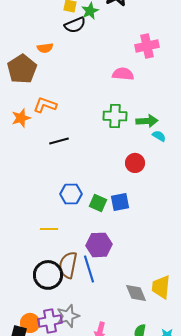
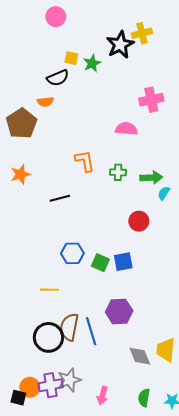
black semicircle: (75, 25) -> (58, 78), moved
orange L-shape: (45, 105) -> (85, 161), moved, turned 60
green cross: (115, 116) -> (118, 172), size x0.7
cyan semicircle: (159, 136) -> (164, 193), turned -88
purple hexagon: (99, 245) -> (119, 311), moved

